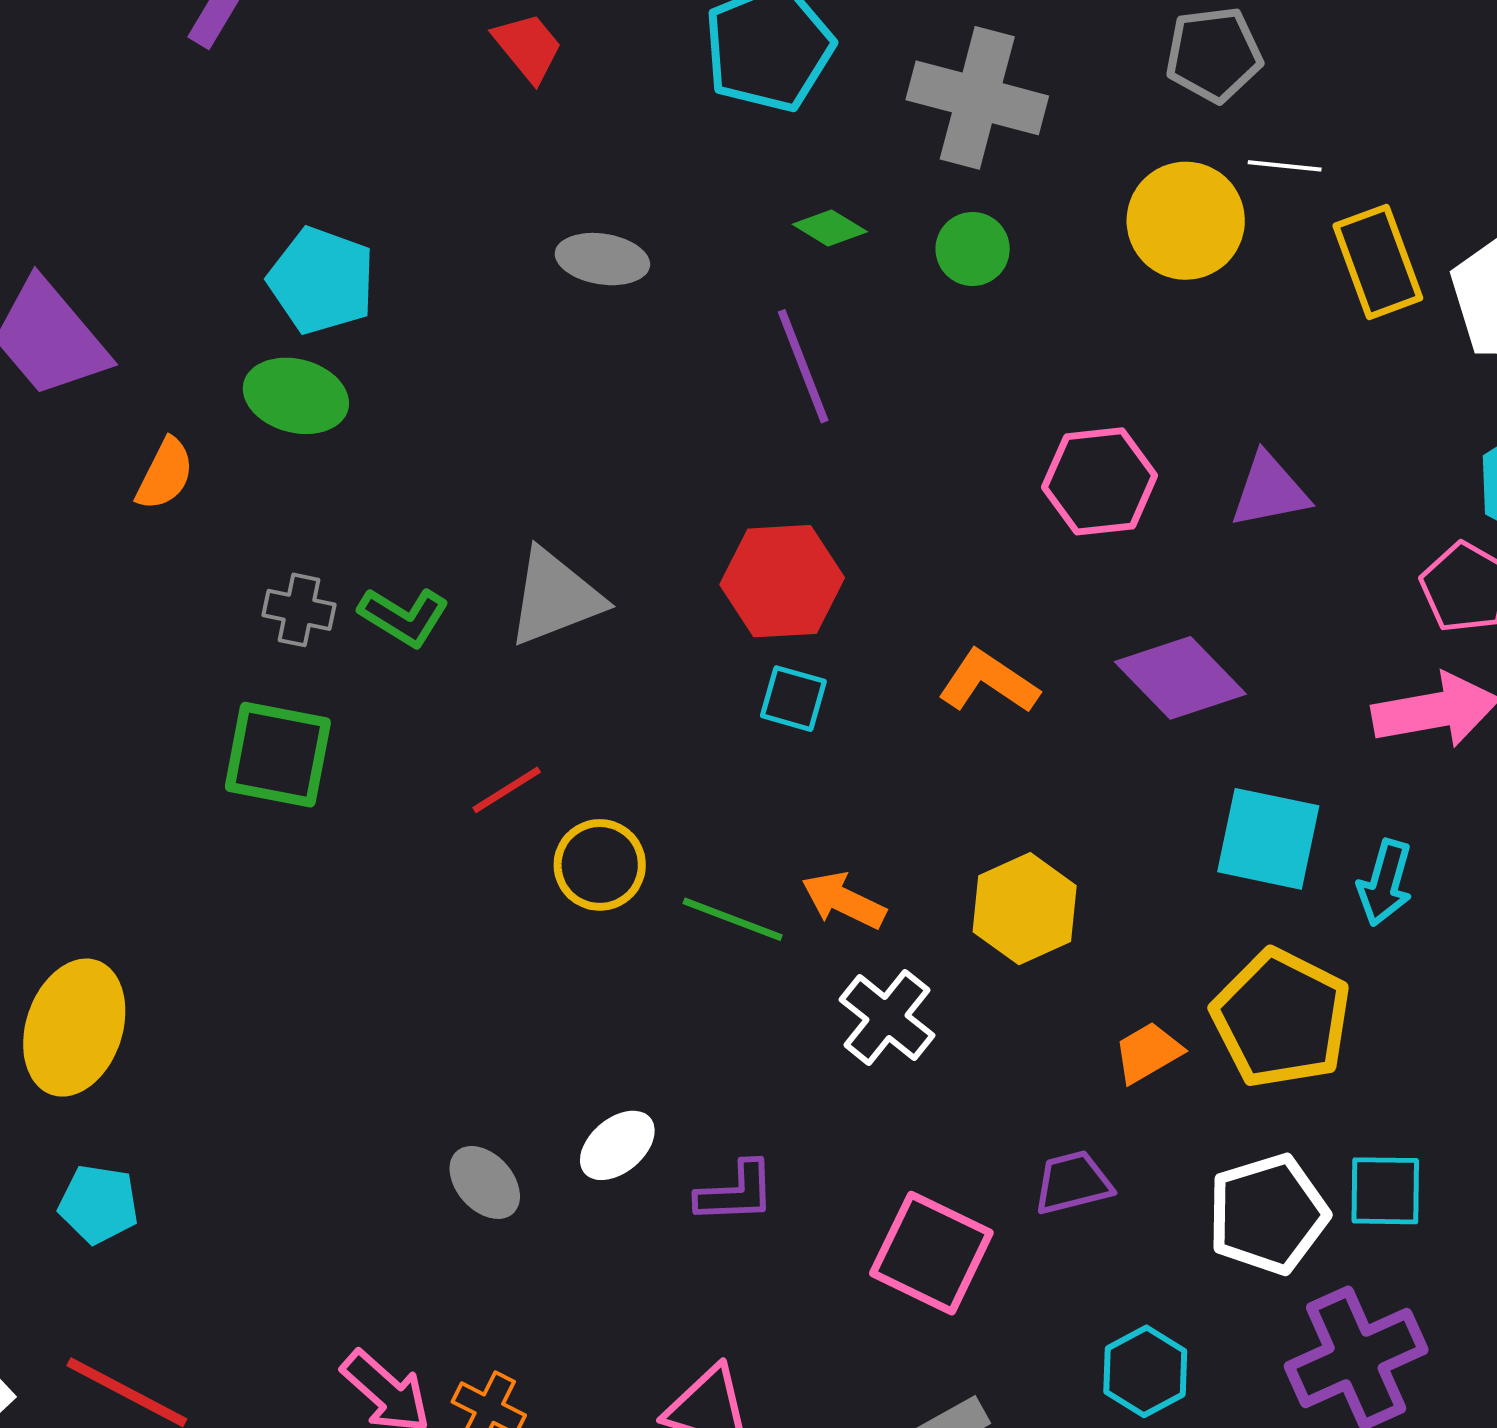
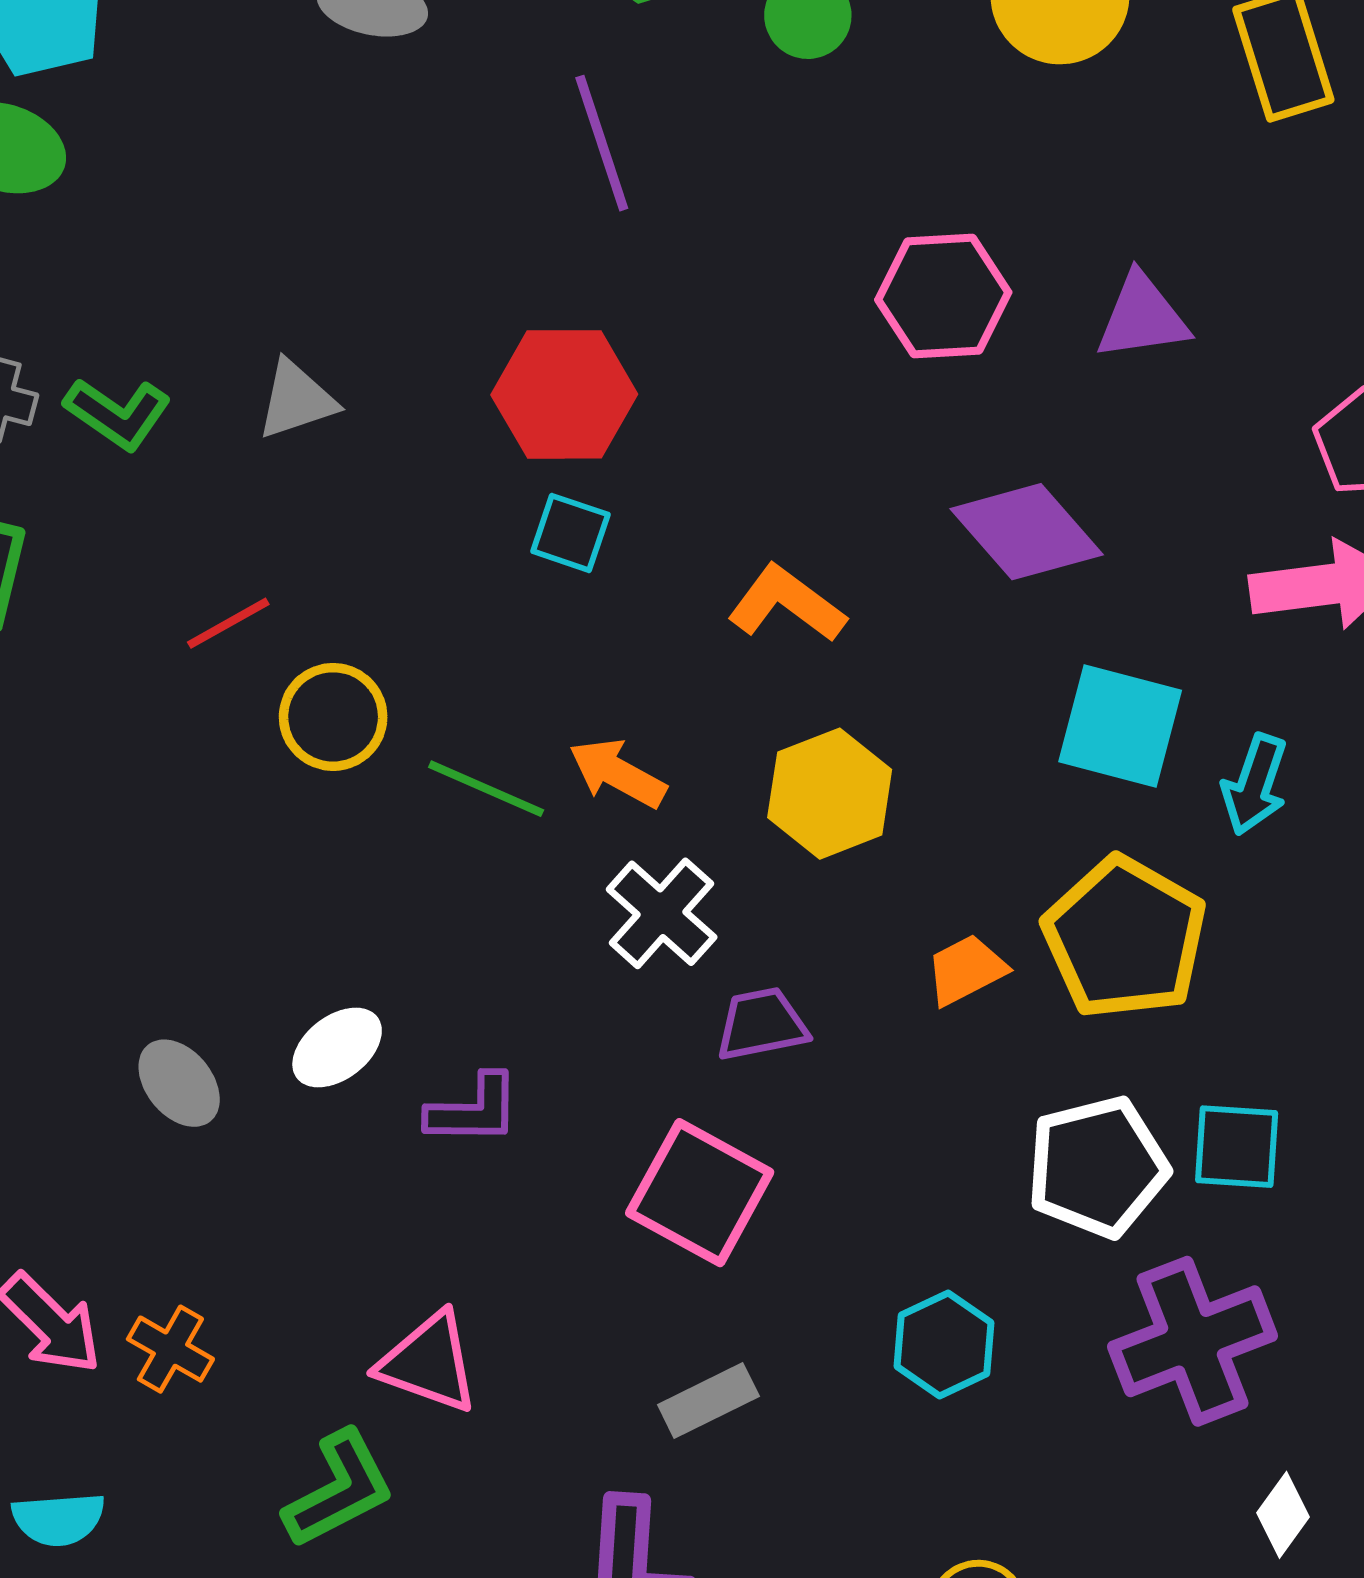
gray triangle: (555, 597) -> (296, 400), size x0.7
orange L-shape: (988, 682) -> (786, 604), moved
purple trapezoid: (1073, 1183) -> (762, 1024), moved

